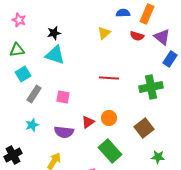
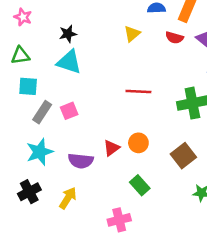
cyan square: (23, 74) -> (28, 86), turned 35
pink square: (63, 97) -> (69, 111), moved, turned -32
cyan star: (32, 125) -> (40, 152), size x1.5
green rectangle: (110, 151) -> (140, 185), size x0.7
black cross: (13, 155) -> (29, 192), moved

